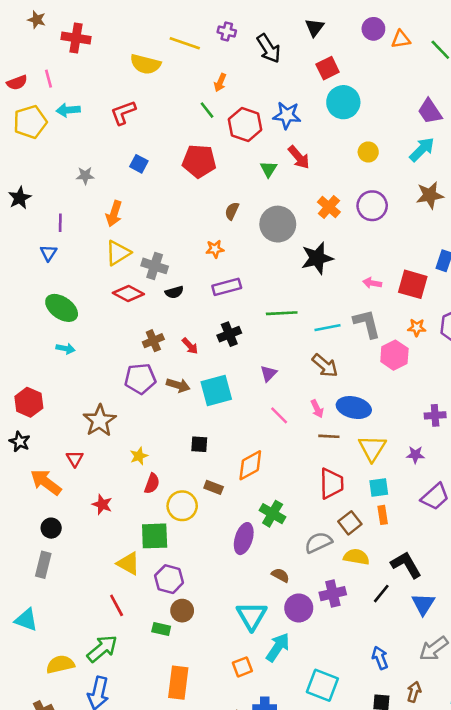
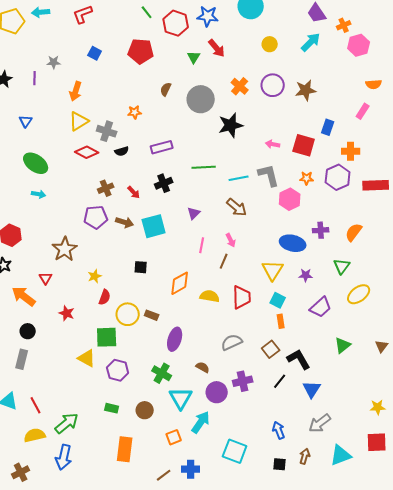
brown star: (430, 195) -> (306, 90), moved
purple line: (60, 223) -> (35, 78), moved
orange star: (215, 249) -> (135, 112), moved
blue ellipse: (354, 408) -> (293, 243), moved
pink line: (279, 415) -> (202, 245), turned 56
purple cross: (435, 415) -> (321, 230), moved
brown line: (329, 436) -> (224, 261), moved, turned -70
brown rectangle: (214, 487) -> (152, 315), moved
cyan square: (379, 487) -> (278, 300), turned 35
green cross: (273, 514) -> (162, 373), moved
brown square: (350, 523) -> (271, 349), moved
yellow semicircle: (356, 557) -> (210, 296), moved
red line: (117, 605) -> (36, 405), moved
brown circle: (182, 611) -> (145, 410), moved

